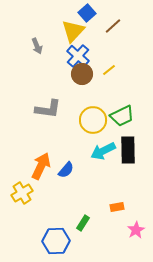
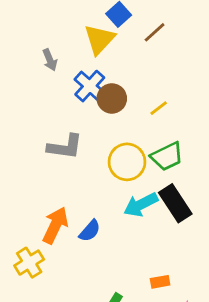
blue cross: (78, 56) -> (90, 86), moved
yellow line: (109, 70) -> (159, 108), moved
black rectangle: (128, 150) -> (175, 203), turned -32

